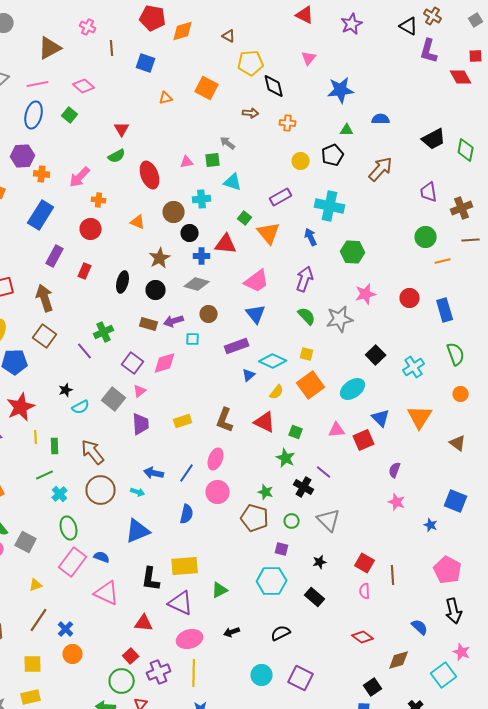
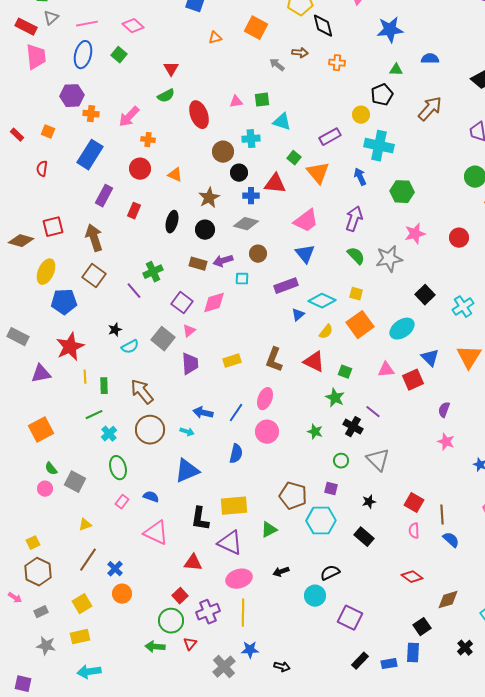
gray arrow: (228, 143) -> (277, 65), moved
yellow circle: (301, 161) -> (361, 115), moved
orange triangle: (138, 222) -> (175, 175), moved
brown pentagon: (255, 518) -> (293, 496), moved
pink rectangle: (73, 562) -> (122, 502), size x0.5
blue semicircle: (420, 627) -> (451, 540), moved
yellow square: (33, 664) -> (82, 604), turned -30
cyan circle: (262, 675) -> (315, 596), moved

